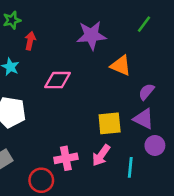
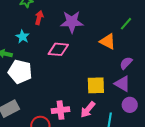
green line: (144, 24) -> (126, 24), moved
purple star: (91, 35) -> (72, 22), moved

